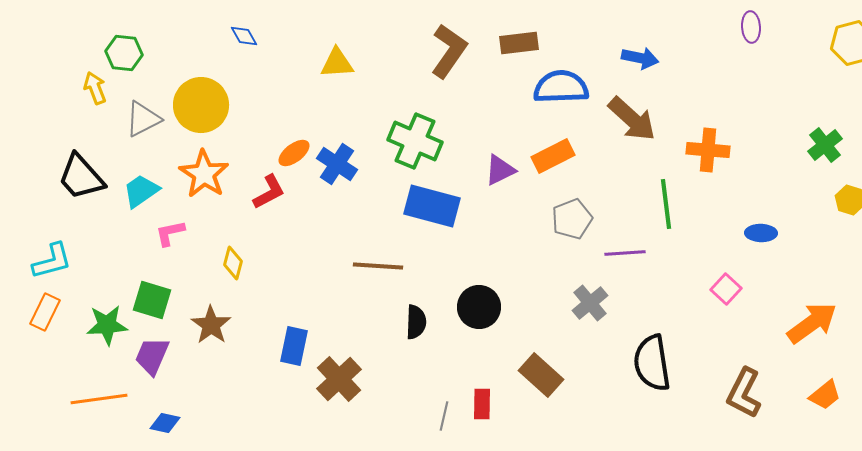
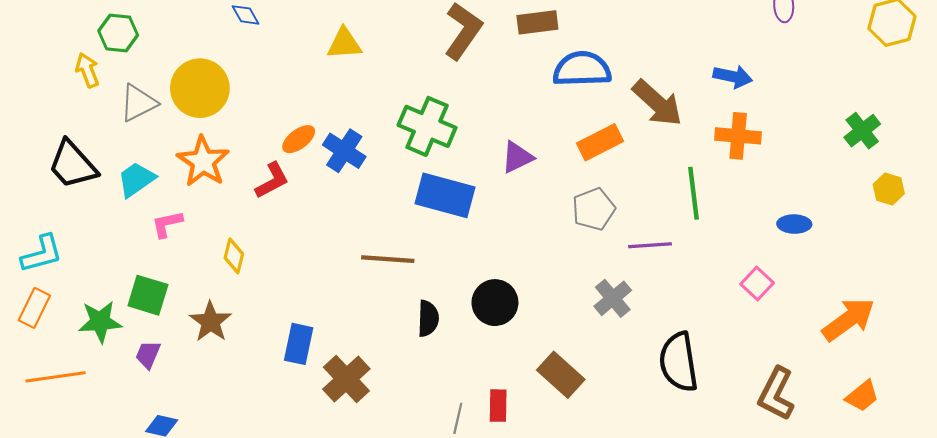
blue arrow: (640, 58) -> (733, 76), moved
orange rectangle: (553, 156) -> (600, 142), moved
purple trapezoid: (152, 356) -> (148, 355), size x0.7
orange line: (99, 399) -> (56, 377), moved

